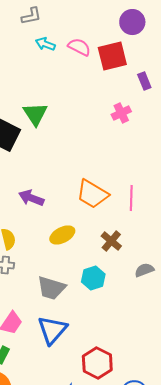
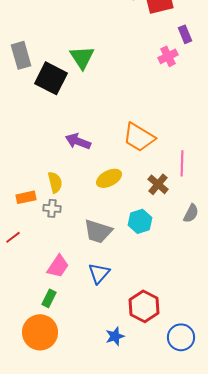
purple rectangle: (144, 81) -> (185, 34), moved
pink line: (131, 198) -> (182, 163), moved
gray semicircle: (144, 270) -> (191, 213), turned 138
blue triangle: (52, 330) -> (99, 273), size x0.7

